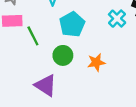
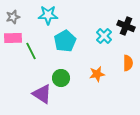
green circle: (63, 55) -> (61, 78), moved
orange star: (96, 62) -> (97, 74), moved

